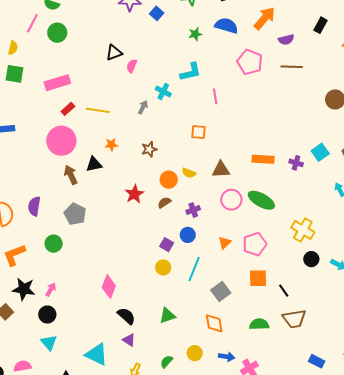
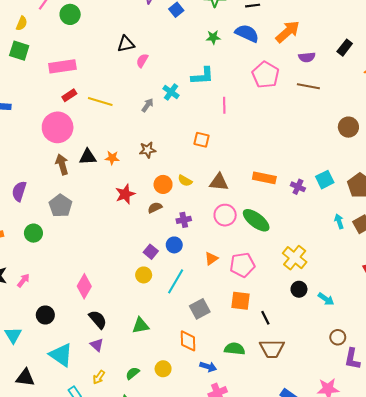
orange star: (111, 145) -> (112, 158), moved
black circle: (47, 315) -> (45, 315), moved
blue arrow: (227, 357) -> (208, 367), moved

